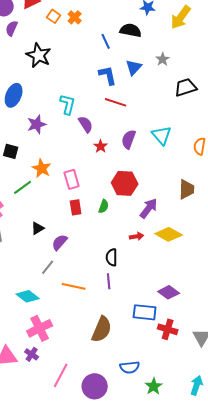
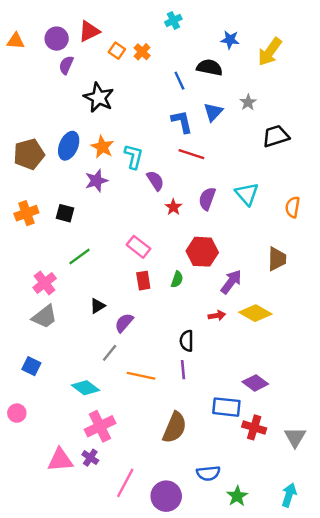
orange star: (42, 168) -> (102, 147), moved
pink rectangle: (72, 179) -> (138, 247), turned -36

